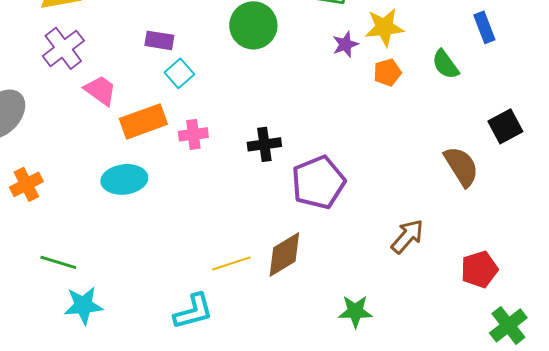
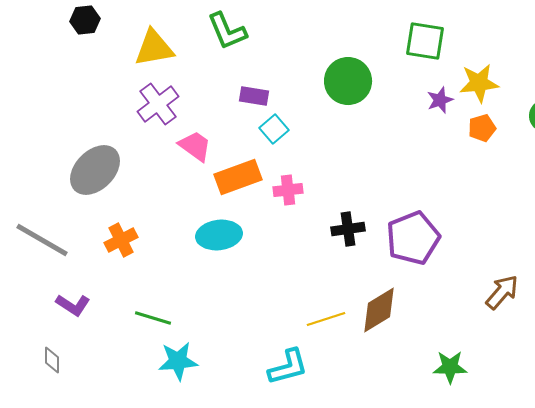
black cross: (264, 144) -> (348, 229), moved

